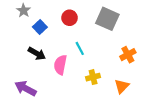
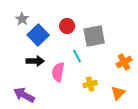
gray square: (107, 19) -> (94, 36), moved, turned -35
blue square: (40, 27) -> (38, 35), size x1.5
black arrow: (37, 54) -> (35, 61), turned -30

